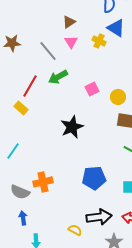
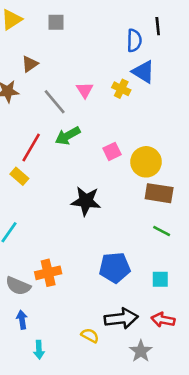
brown triangle: (69, 22) -> (30, 64), moved
yellow circle: (118, 97) -> (146, 162), size x1.5
black star: (72, 127) -> (86, 201), turned 30

